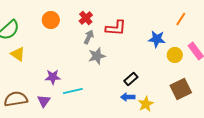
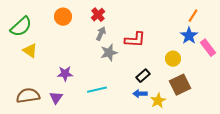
red L-shape: (116, 28) -> (135, 40), moved
blue star: (157, 39) -> (189, 36), moved, turned 30
yellow circle: (175, 55) -> (173, 59), moved
brown square: (181, 89) -> (180, 85), moved
cyan line: (73, 91) -> (97, 90), moved

